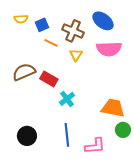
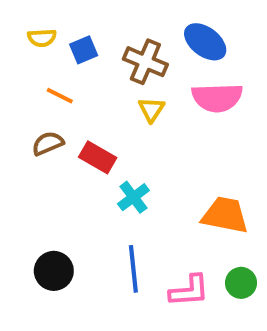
orange line: (51, 43) -> (60, 96), moved
brown semicircle: (24, 72) -> (48, 143), size x0.7
green circle: (123, 130) -> (241, 283), moved

